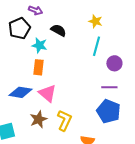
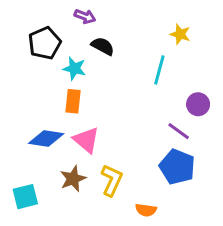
purple arrow: (35, 10) -> (85, 16), moved
yellow star: (95, 21) -> (180, 34), moved
purple circle: (114, 63) -> (198, 104), moved
purple line: (109, 87) -> (179, 131), turned 35

